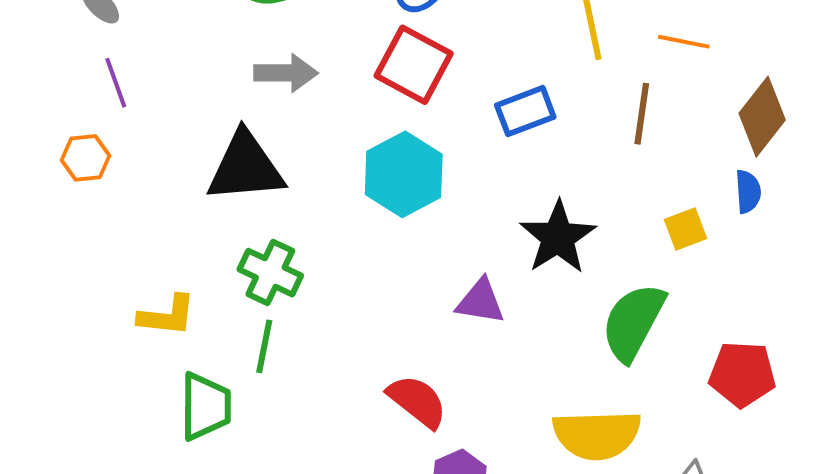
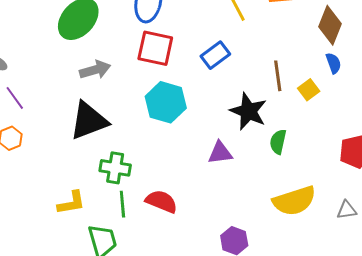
brown line: (642, 114) -> (278, 76), moved
green semicircle: (633, 322) -> (278, 142), moved, size x0.6
red semicircle: (417, 401) -> (161, 201), moved

